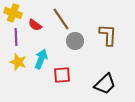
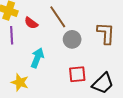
yellow star: (18, 62) -> (20, 82), moved
red square: (62, 75) -> (77, 74), moved

